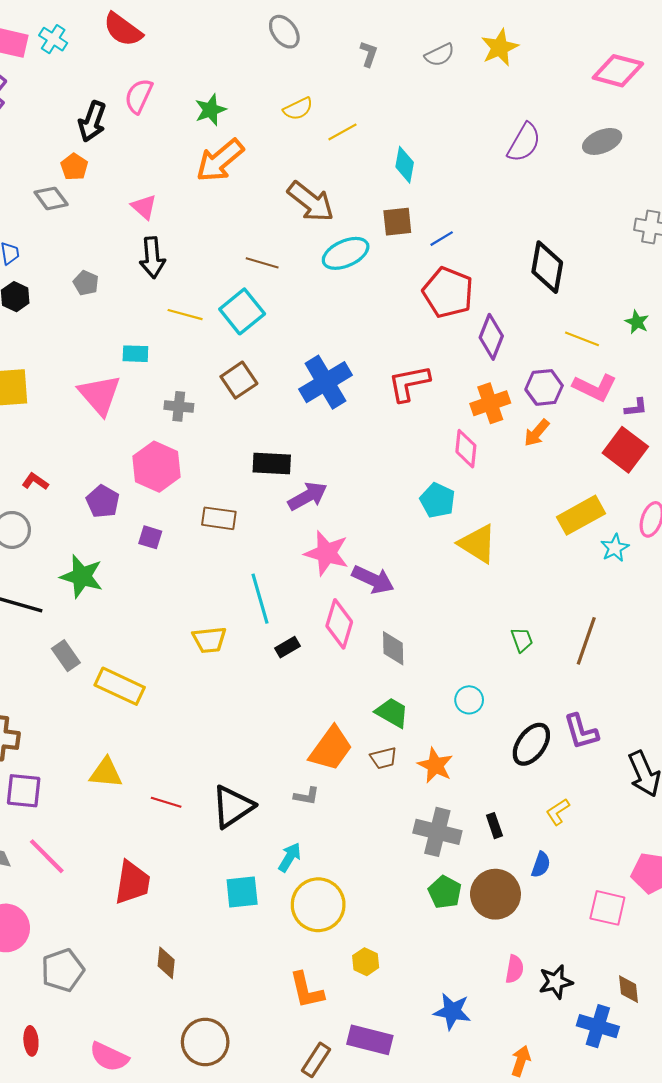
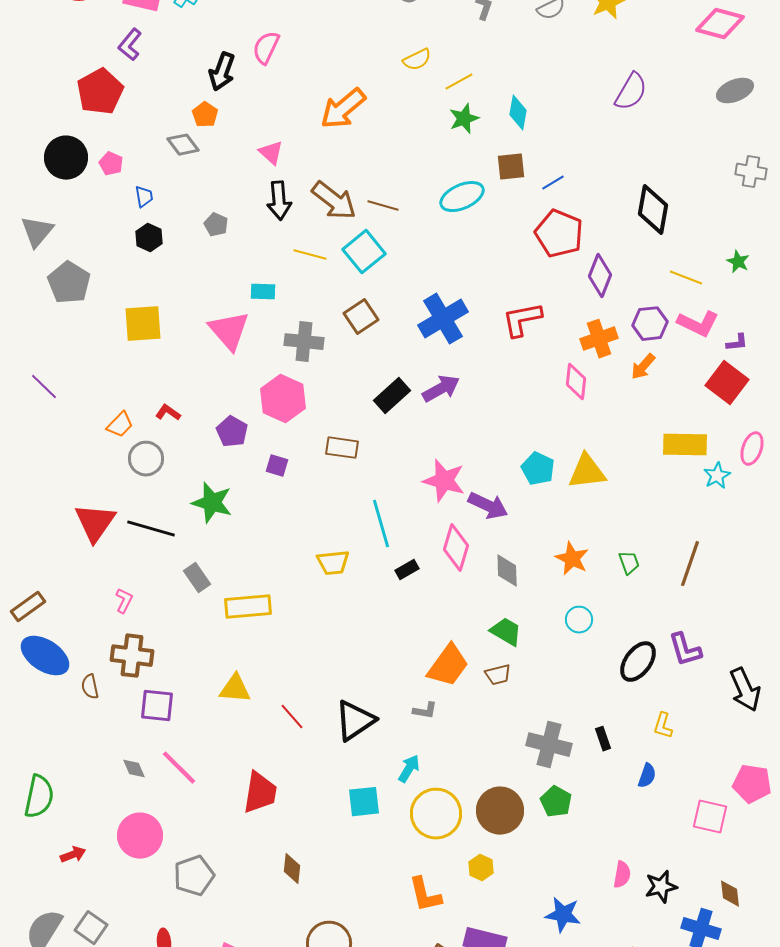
green star: (210, 110) -> (464, 119), moved
gray ellipse: (602, 141) -> (735, 91), moved
brown arrow: (311, 202) -> (334, 201), moved
gray cross: (179, 406) -> (304, 342), size x1.4
black rectangle: (272, 463) -> (392, 396), turned -45
purple arrow: (308, 496) -> (441, 389), moved
cyan pentagon: (437, 500) -> (538, 469), moved
yellow rectangle: (581, 515) -> (685, 445), turned 30
yellow triangle: (478, 544) -> (587, 472), turned -39
yellow rectangle: (120, 686) -> (248, 607), turned -30
orange star: (435, 765) -> (572, 559), moved
red line: (166, 802) -> (292, 717), turned 32
yellow L-shape: (558, 812) -> (663, 726), turned -40
brown circle: (495, 894) -> (500, 811), moved

